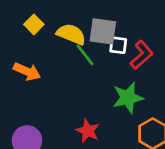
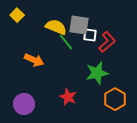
yellow square: (34, 24) -> (17, 15), moved
orange arrow: (27, 71) -> (34, 60), moved

